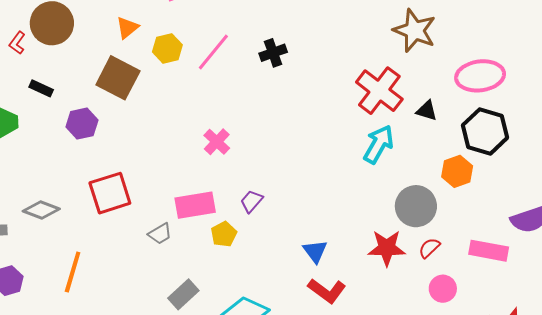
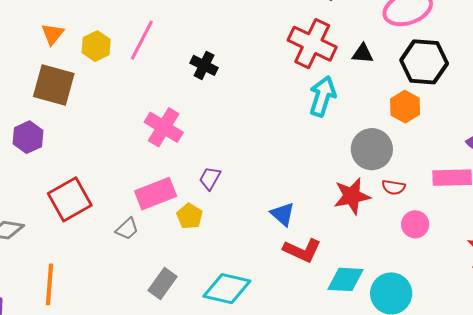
black cross: (273, 53) -> (204, 65), moved, turned -32
pink cross: (217, 142) -> (164, 127), size x1.4
red semicircle: (429, 248) -> (394, 187), turned -115

